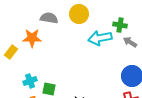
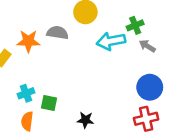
gray semicircle: (49, 18) -> (58, 33), moved
green cross: (120, 25) -> (135, 25), turned -32

